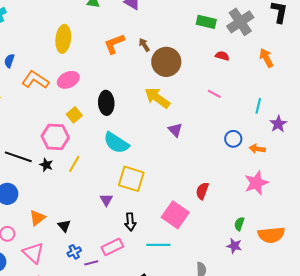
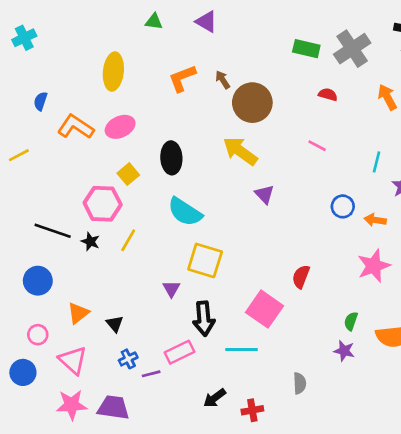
black arrow: (130, 222) -> (204, 318), size x1.4

